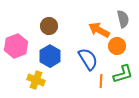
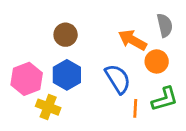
pink hexagon: (16, 46) -> (27, 79), moved

